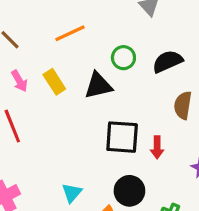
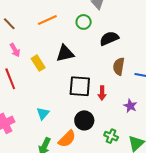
green circle: (123, 58) -> (84, 22), moved
yellow rectangle: (54, 82) -> (38, 63), moved
cyan triangle: (72, 193) -> (43, 114), moved

